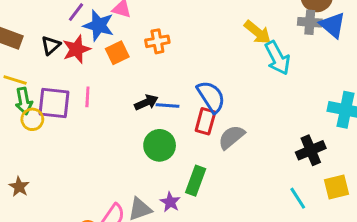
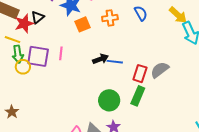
red star: (77, 49) -> (24, 23), moved
blue semicircle: (211, 97) -> (141, 13), moved, size x0.7
gray semicircle: (231, 137) -> (160, 70), moved
green circle: (160, 145) -> (109, 100), moved
green rectangle: (196, 181) -> (138, 96), moved

